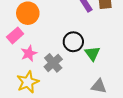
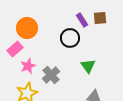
black circle: (73, 42) -> (70, 38), moved

